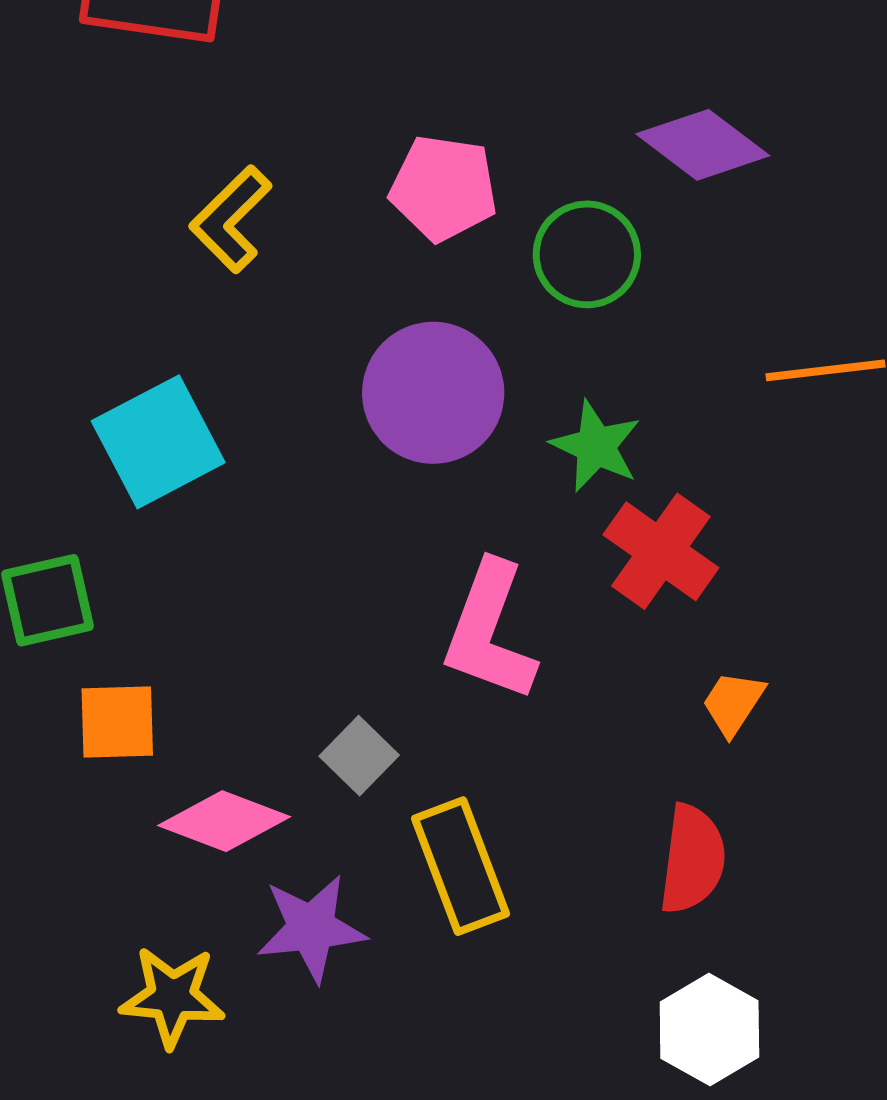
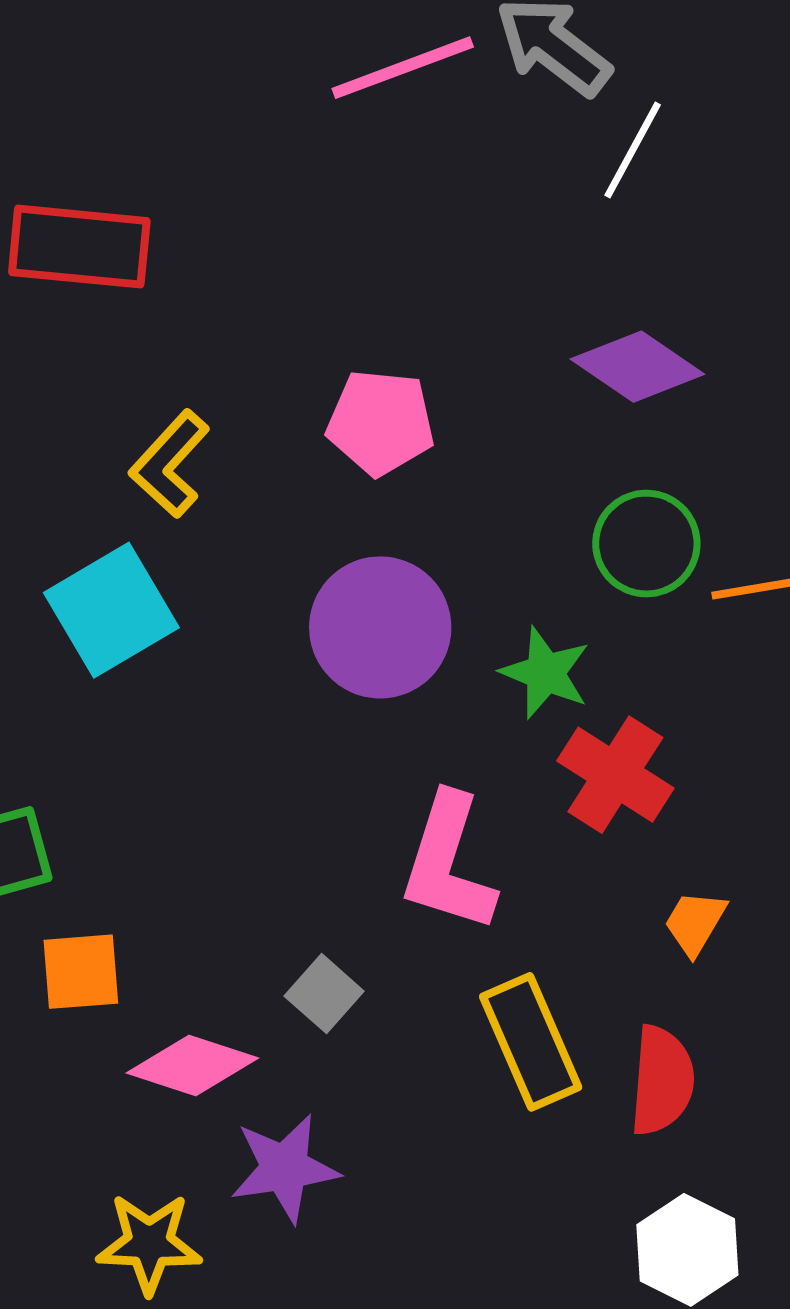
green circle: (587, 254) -> (646, 544), moved
cyan square: (158, 442) -> (111, 610), moved
yellow rectangle: (460, 866) -> (531, 1042), moved

